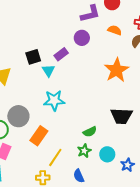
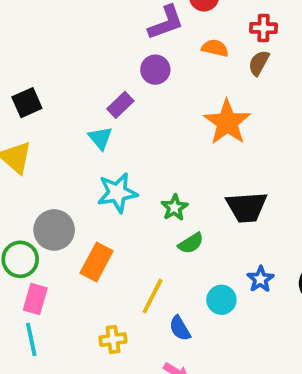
black square: (33, 57) -> (27, 103), moved
green star: (84, 151) -> (174, 208), moved
cyan circle: (107, 154) -> (221, 300), moved
yellow line: (55, 157) -> (153, 296), moved
blue star: (127, 165) -> (260, 279), moved

